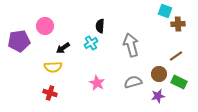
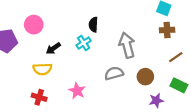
brown cross: (178, 24) -> (167, 30), moved
brown circle: (159, 74) -> (145, 77), moved
gray semicircle: (133, 82) -> (114, 73), moved
pink star: (97, 83) -> (77, 91), moved

